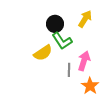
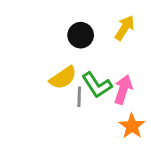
green L-shape: (62, 41) -> (97, 85), moved
gray line: (69, 70) -> (79, 97), moved

